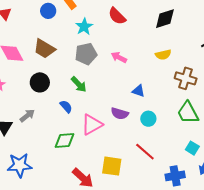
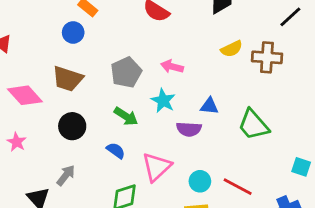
blue circle: (48, 11) -> (73, 32), moved
cyan star: (84, 27) -> (163, 101), moved
brown cross: (186, 78) -> (267, 57), moved
green trapezoid: (188, 113) -> (253, 125), moved
purple semicircle: (120, 114) -> (189, 129), moved
cyan circle: (148, 119) -> (200, 181), moved

